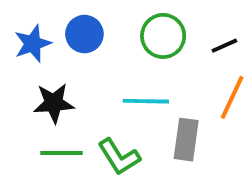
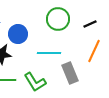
blue circle: (84, 34) -> (18, 34), moved
gray rectangle: (186, 140) -> (70, 73), turned -30

